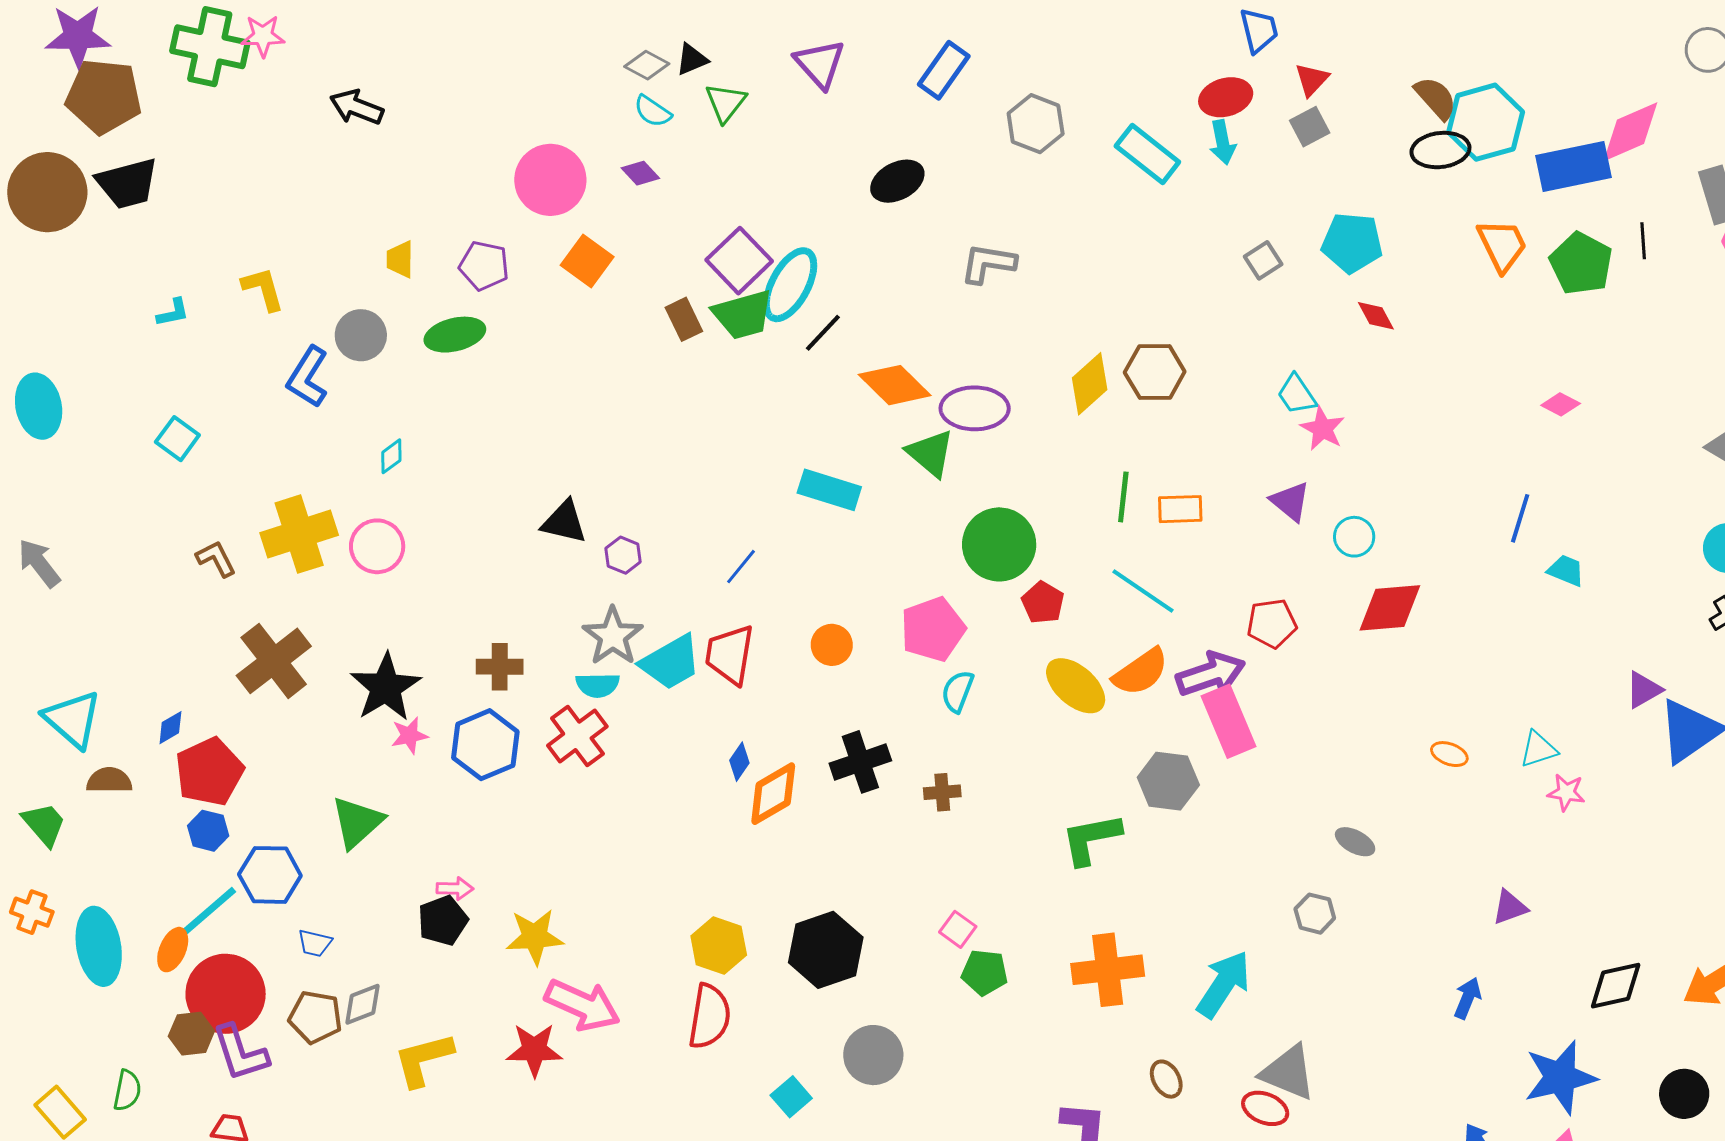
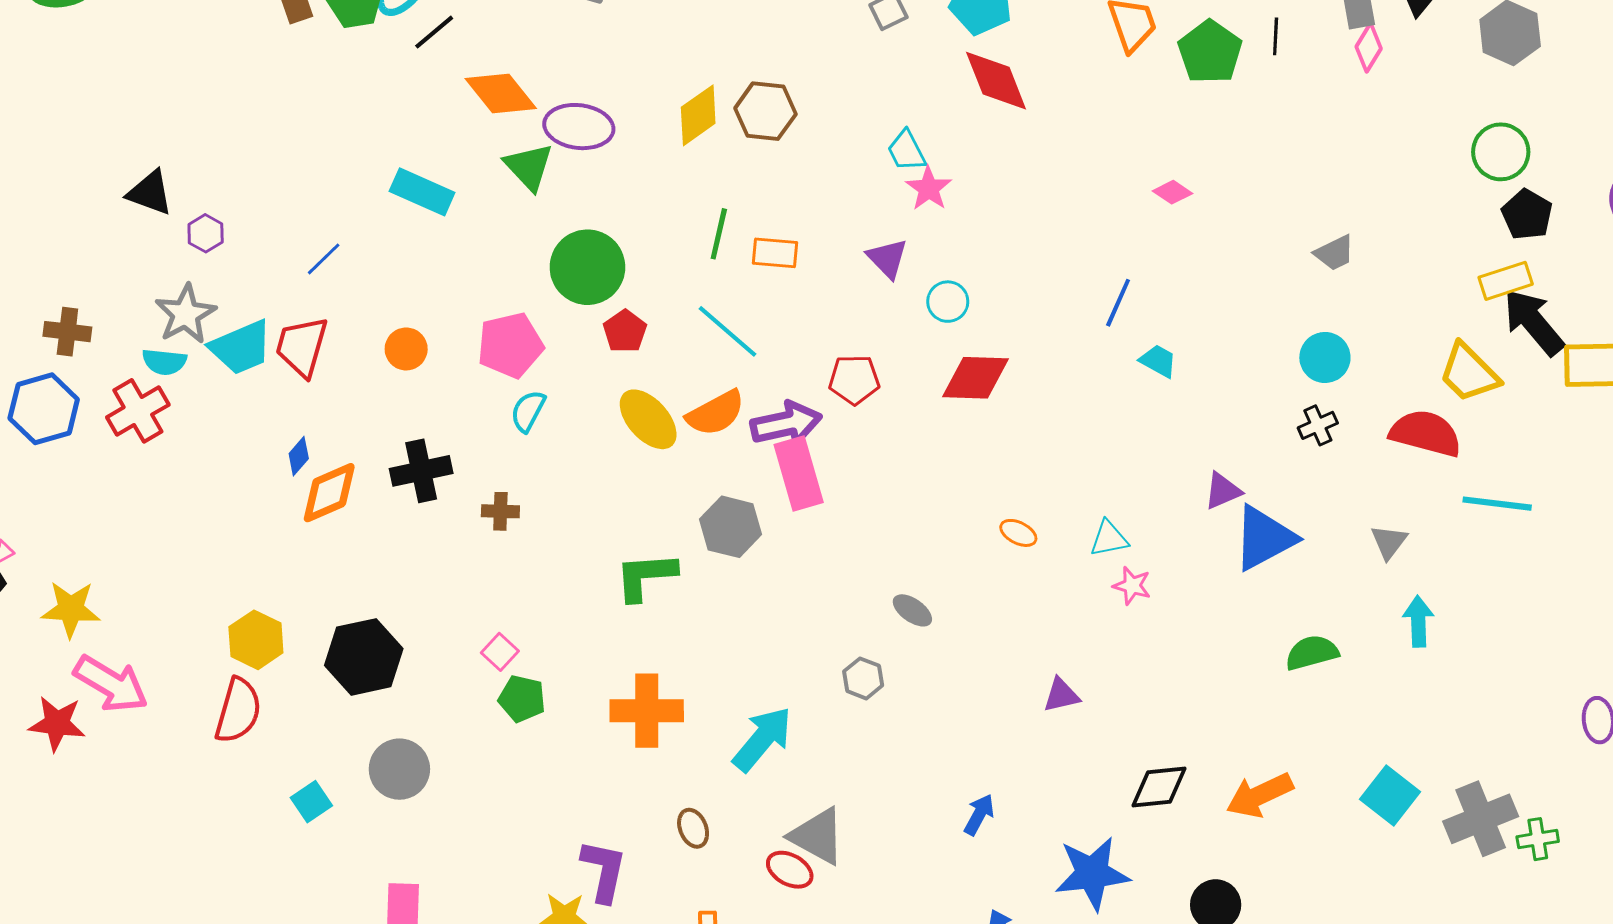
red diamond: (1376, 316) -> (996, 81), size x1.8
blue arrow: (1468, 998) -> (979, 815), moved

